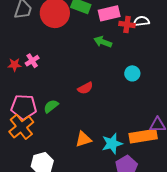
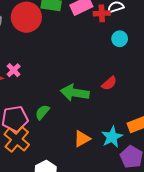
green arrow: (103, 42) -> (75, 93), moved, size x1.5
cyan circle: (132, 73) -> (120, 39), moved
red semicircle: (85, 88) -> (109, 83), moved

